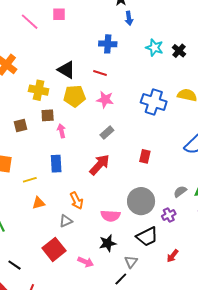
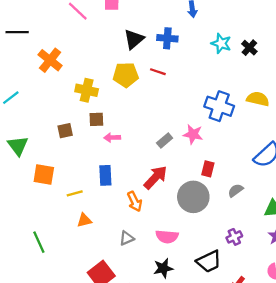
black triangle: (66, 70) -> (134, 39), moved, turned 48
yellow pentagon: (74, 96) -> (126, 75), moved
pink star: (105, 100) -> (193, 134), moved
pink arrow: (61, 131) -> (112, 138), turned -80
gray semicircle: (180, 192) -> (236, 190), moved
orange arrow: (77, 201) -> (135, 201), moved
gray circle: (141, 201) -> (193, 197), moved
gray triangle: (66, 221) -> (127, 238), moved

